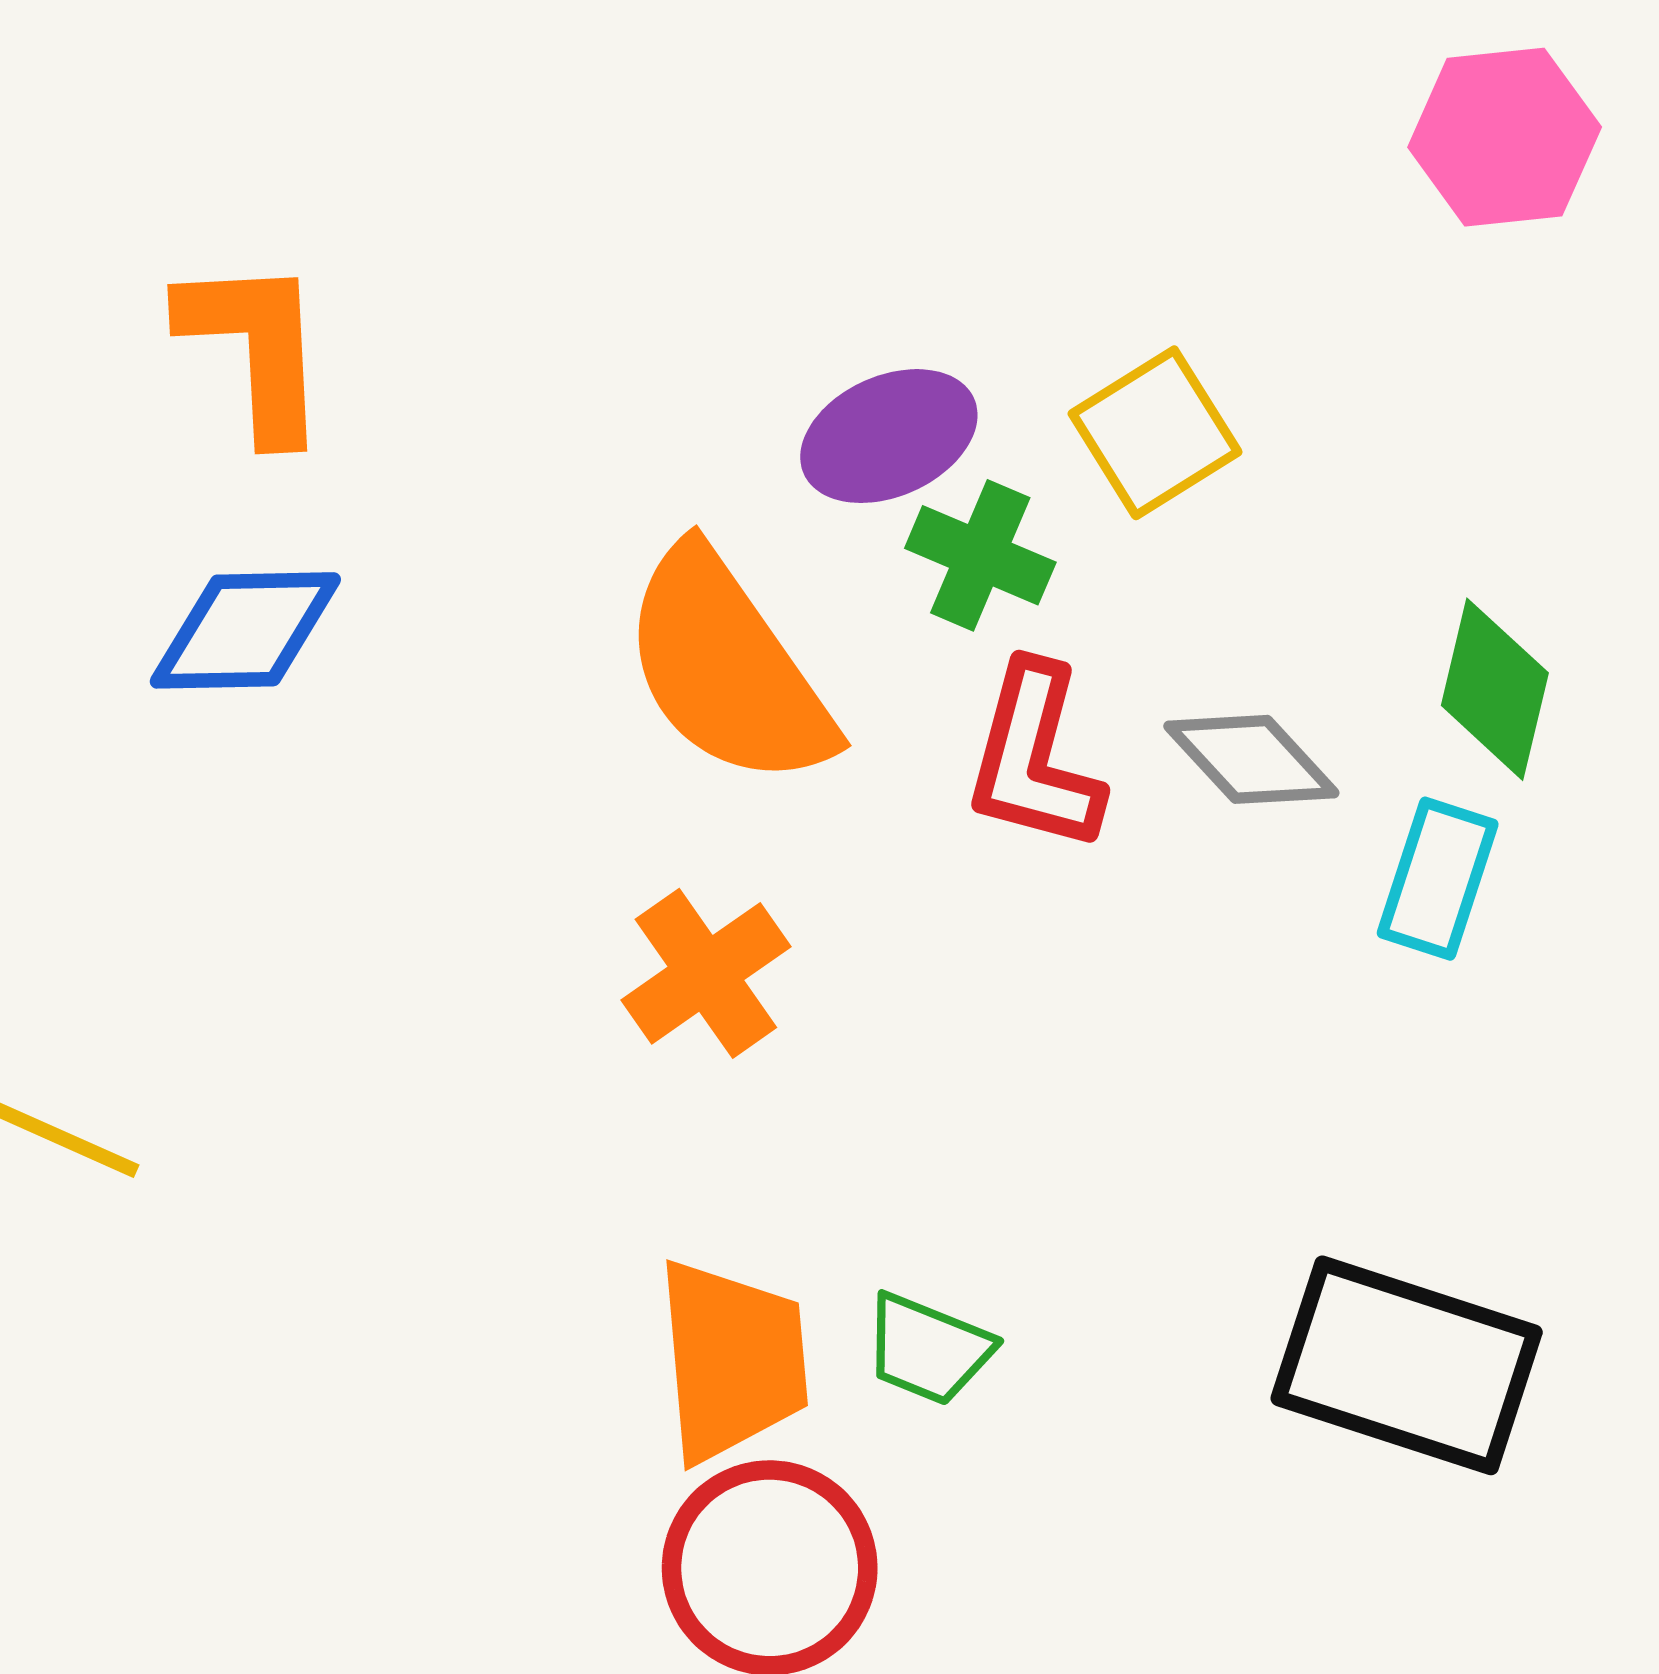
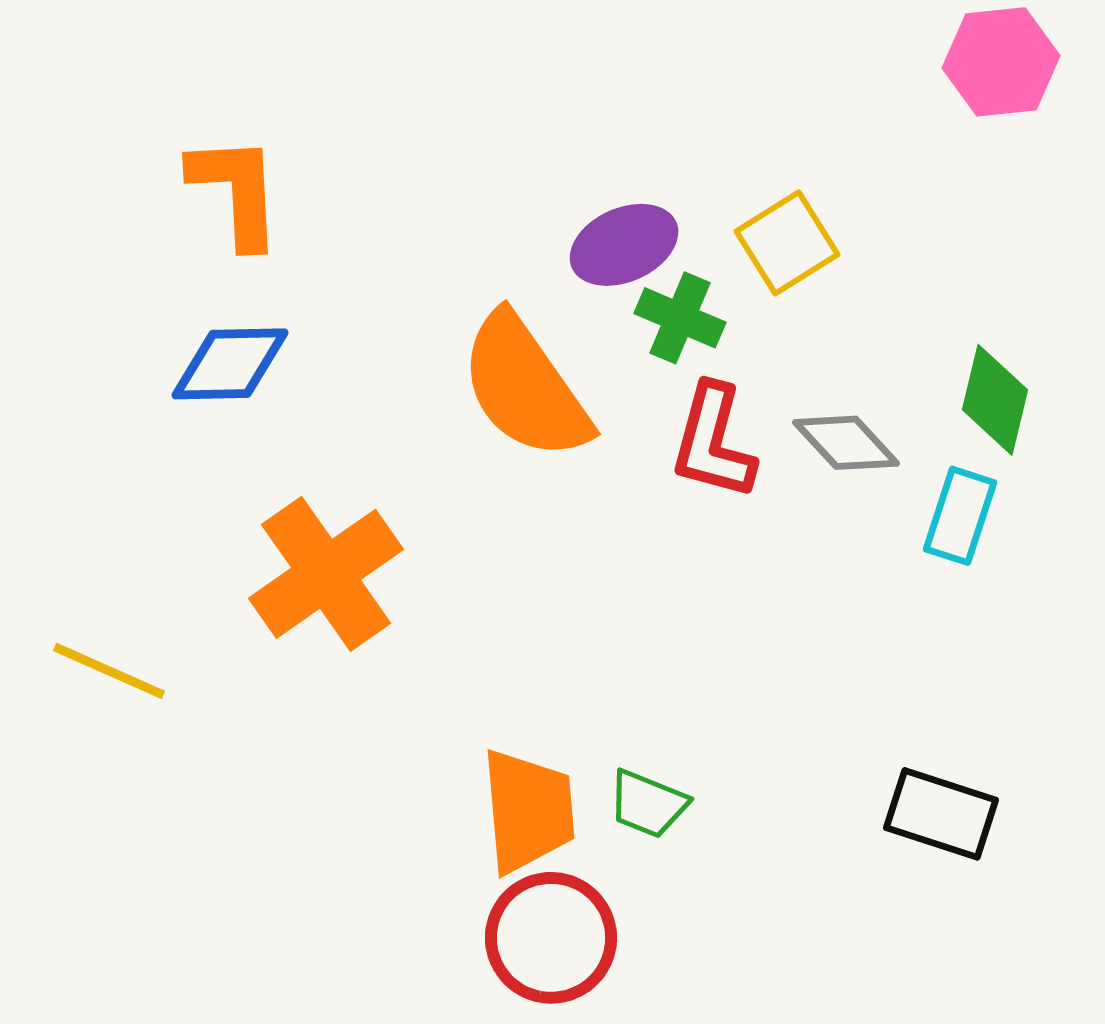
orange cross: (706, 973) -> (326, 574), moved, size x1.5
black rectangle: (1407, 1365) -> (941, 814), size x0.7

